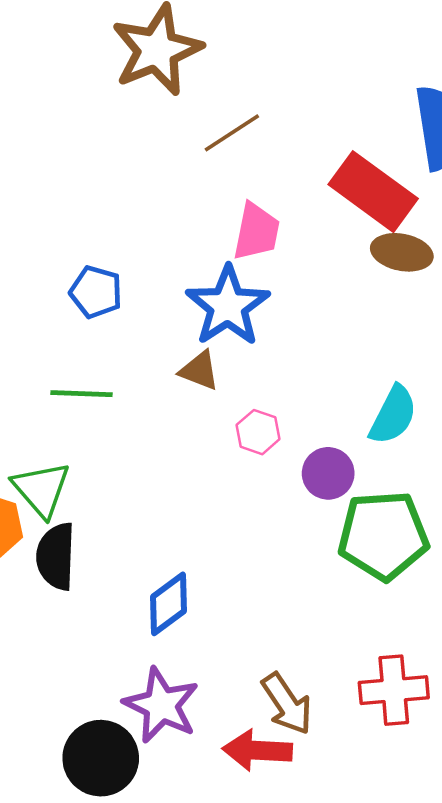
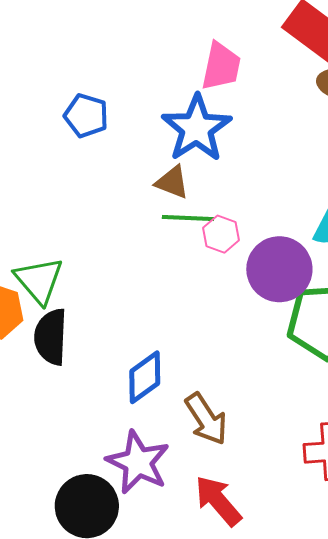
green line: (81, 394) -> (188, 218), moved
purple circle: (328, 473) -> (279, 269), size x1.5
brown arrow: (287, 704) -> (206, 419), moved
red arrow: (257, 750) -> (218, 501), turned 46

